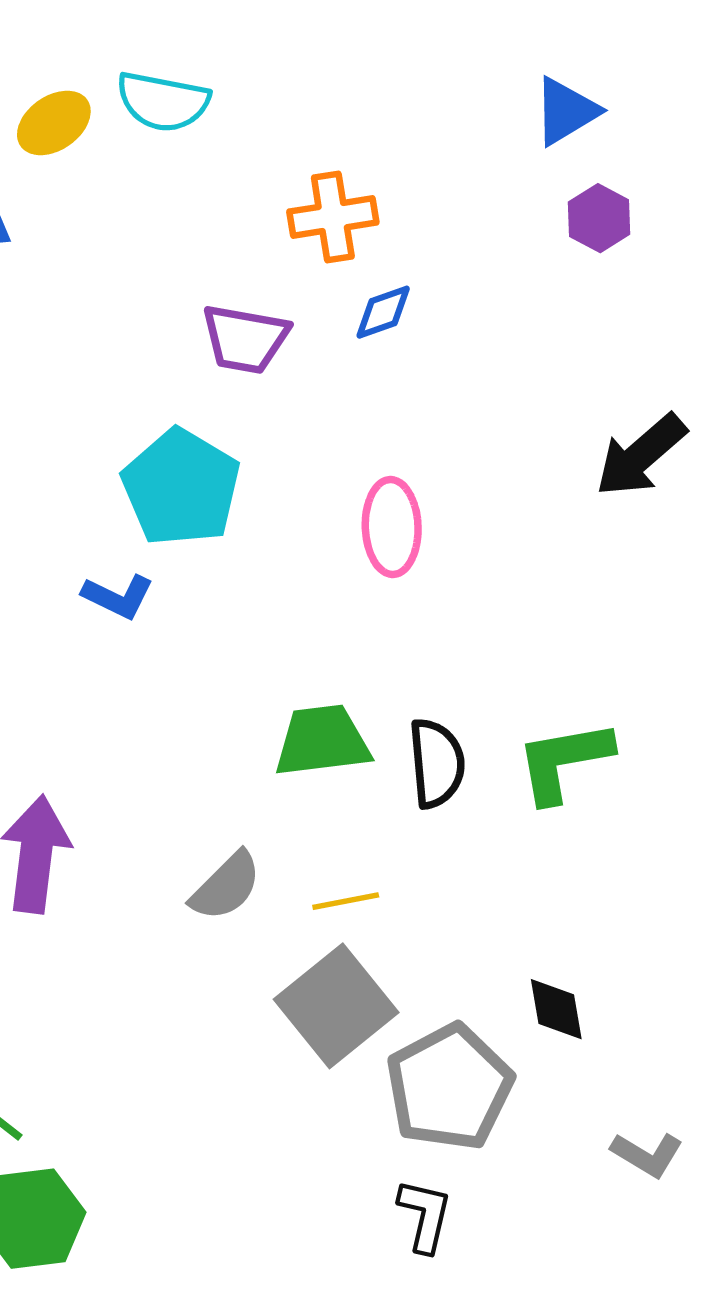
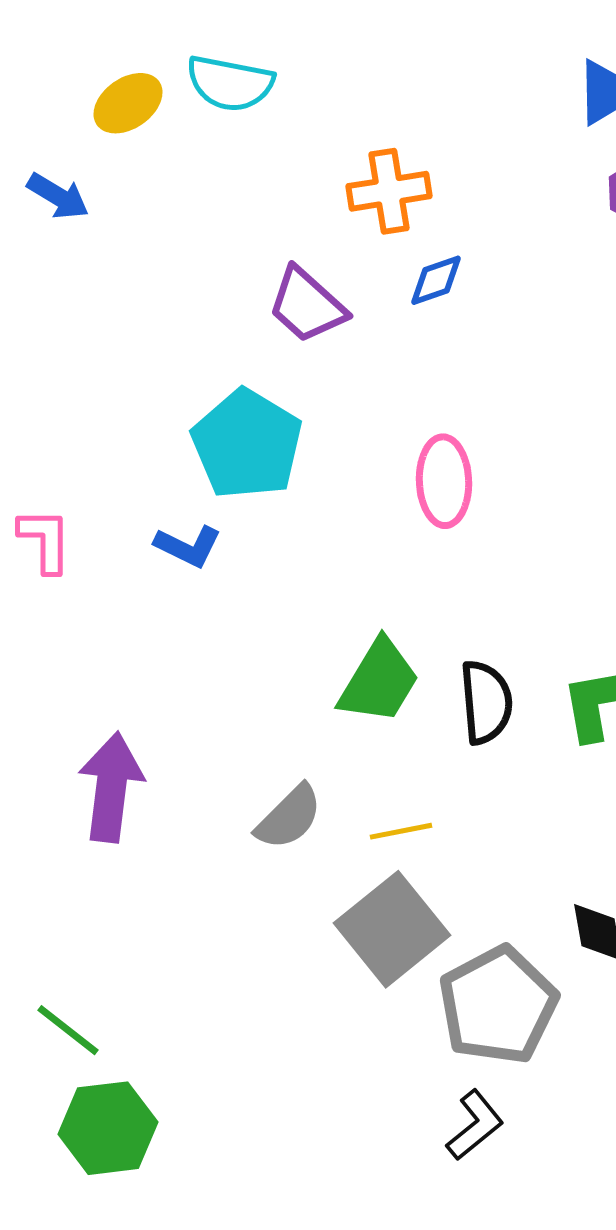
purple trapezoid: (245, 339) -> (307, 305), turned 32
green trapezoid: (322, 741) -> (379, 681), turned 128
black L-shape: (425, 1215) -> (475, 1125), turned 38

